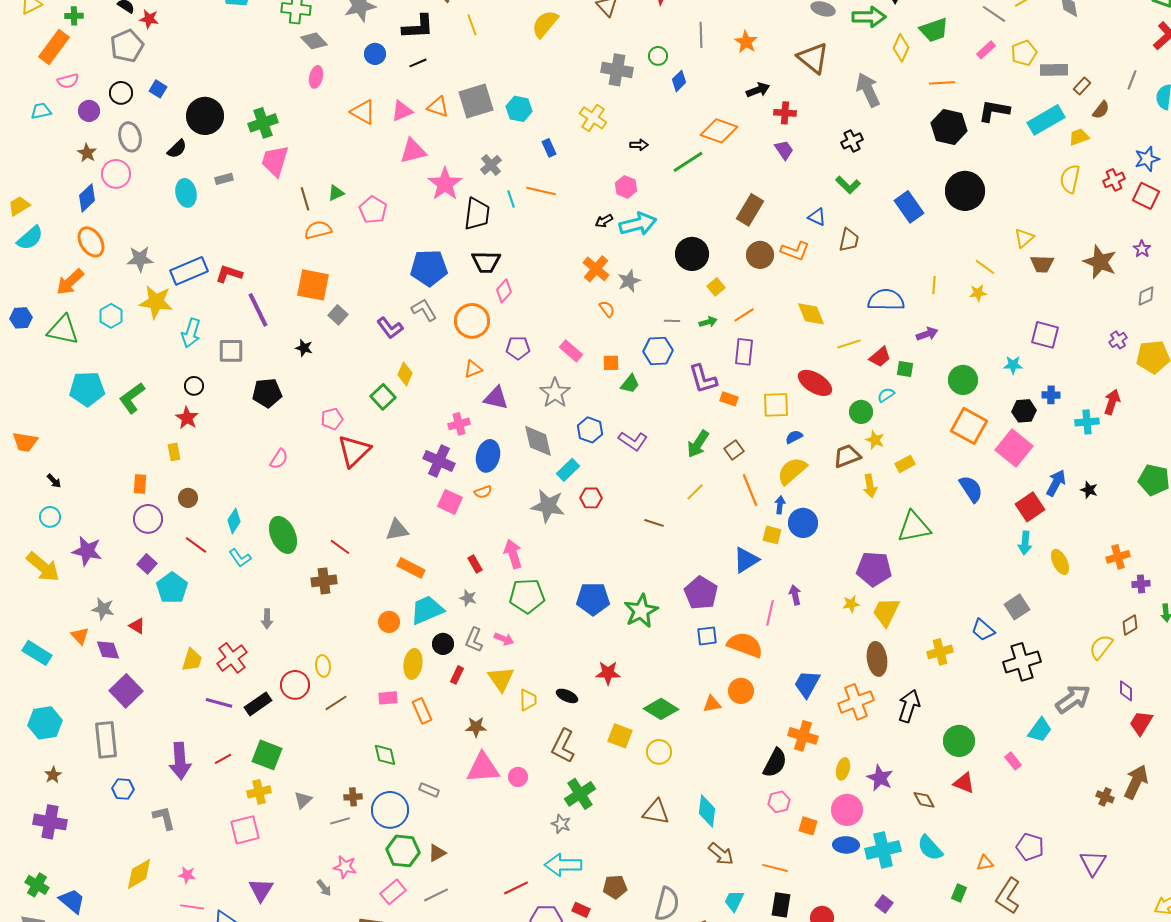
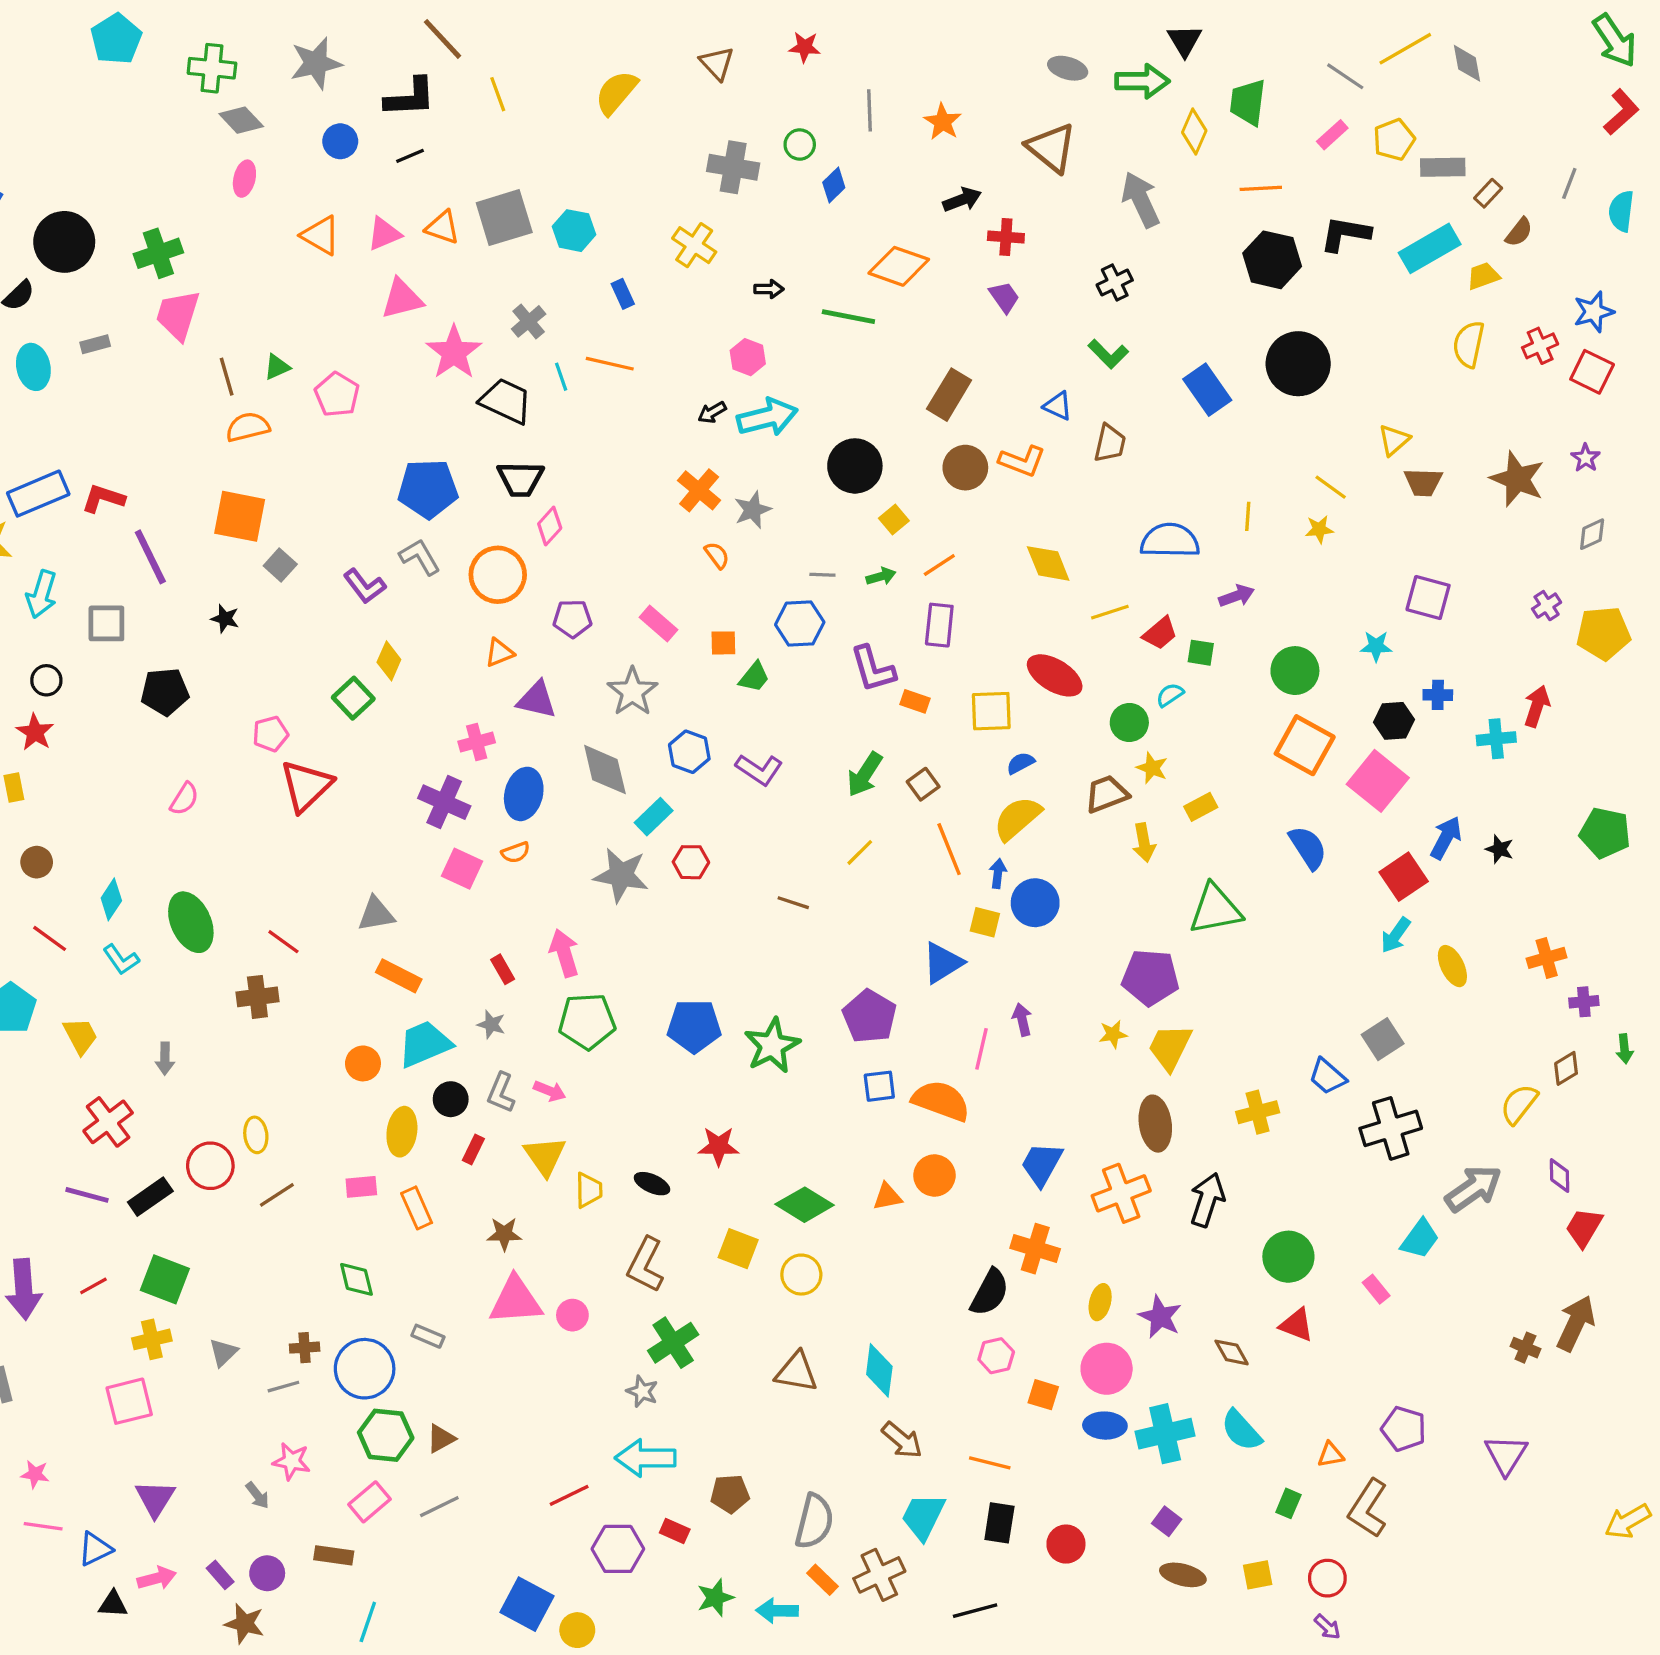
green trapezoid: (934, 30) -> (1248, 102), turned 116
green line: (688, 162) -> (848, 317), turned 44
black trapezoid: (477, 214) -> (506, 401), turned -72
cyan arrow: (1025, 543) -> (1396, 935), turned 30
yellow trapezoid: (192, 660) -> (80, 1036), moved, turned -45
cyan trapezoid: (734, 901) -> (923, 1516), size x1.4

